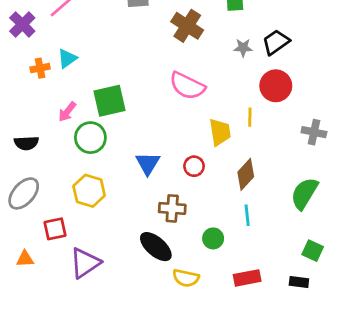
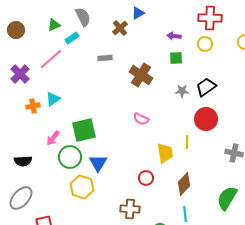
pink semicircle: (187, 86) -> (141, 119), size x0.6
blue triangle: (148, 163) -> (98, 163), moved
yellow hexagon: (89, 191) -> (82, 187), moved

